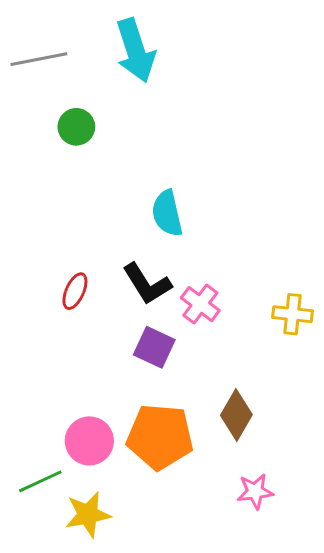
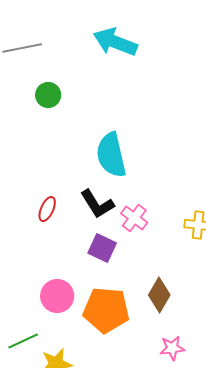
cyan arrow: (135, 50) -> (115, 42), moved, turned 129
cyan semicircle: (167, 213) -> (111, 155), size x1.4
pink circle: (89, 441) -> (57, 296), moved

